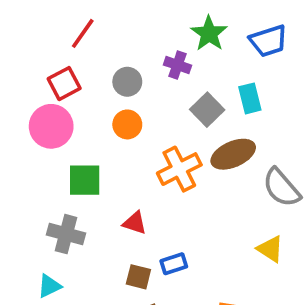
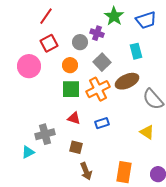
gray circle: (127, 82) -> (80, 42), moved
red square: (64, 84) -> (49, 43), moved
gray square: (207, 110) -> (102, 62), moved
green square: (85, 180) -> (71, 89), moved
gray cross: (66, 234) -> (45, 134), moved, turned -30
blue rectangle: (174, 264) -> (102, 123), moved

